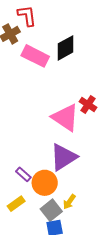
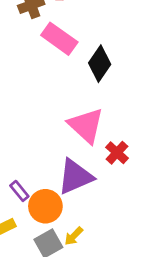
black diamond: (65, 48) -> (100, 64), moved, turned -36
red cross: (88, 105) -> (117, 153), moved

